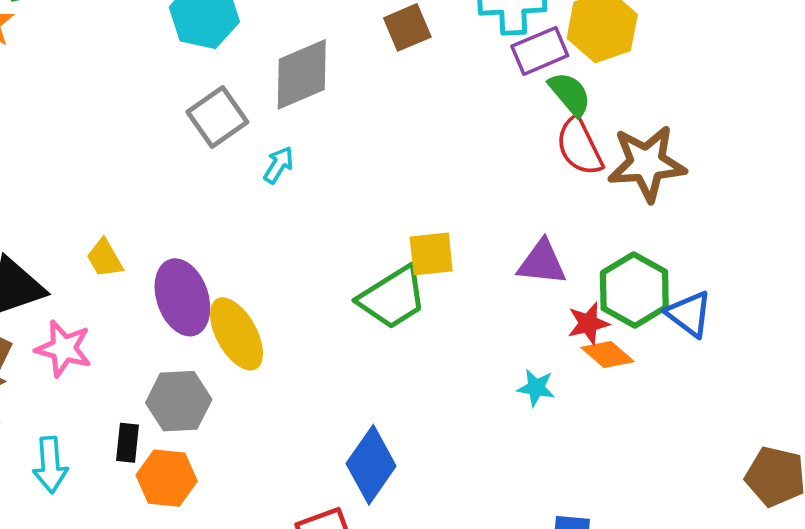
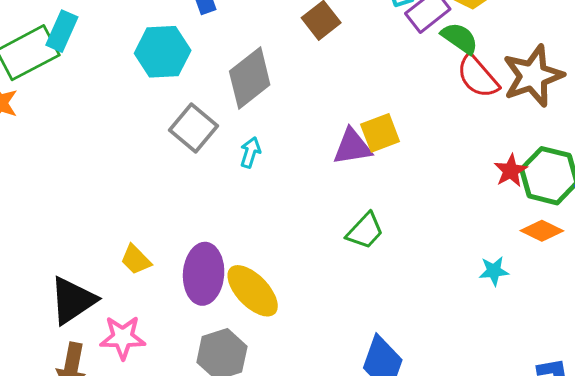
yellow square: (431, 254) -> (380, 133), moved
purple triangle: (542, 263) -> (352, 147), moved
purple ellipse: (182, 297) -> (204, 274), turned 38
green trapezoid: (392, 298) -> (365, 231), size x0.7
red star: (588, 323) -> (511, 171), moved

